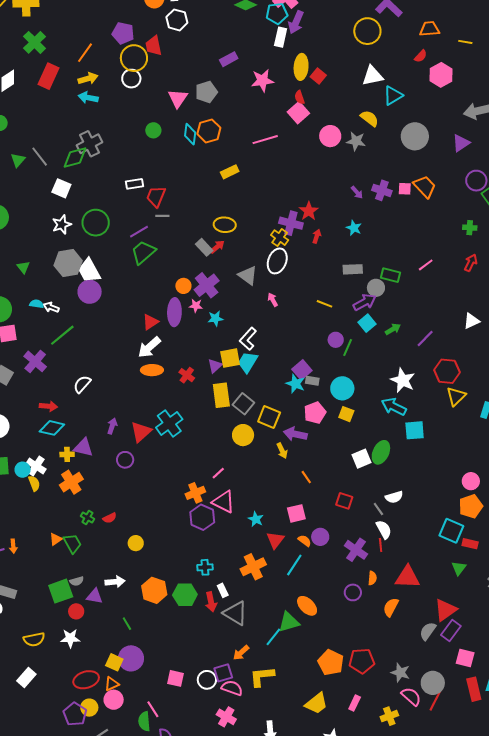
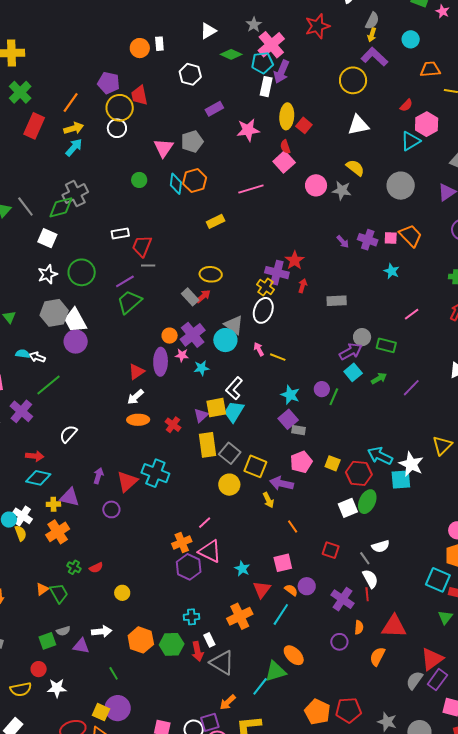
white hexagon: (177, 20) -> (190, 74), moved
orange trapezoid: (430, 29) -> (430, 69), moved
cyan triangle: (393, 96) -> (410, 141), moved
cyan arrow: (88, 98) -> (74, 147), turned 120
cyan star: (354, 228) -> (392, 271), moved
gray rectangle: (353, 269) -> (337, 301), moved
green rectangle: (391, 275) -> (386, 345), moved
yellow line: (324, 304) -> (278, 357), moved
white arrow: (149, 347) -> (135, 397), size x0.7
red hexagon: (447, 371) -> (359, 473), moved
white star: (403, 380) -> (411, 464), moved
cyan star: (295, 384) -> (290, 395), moved
cyan circle: (342, 388) -> (225, 340), moved
cyan cross: (169, 423) -> (155, 473), turned -32
green square: (61, 591) -> (47, 641), size x0.7
red circle: (76, 611) -> (39, 669), moved

